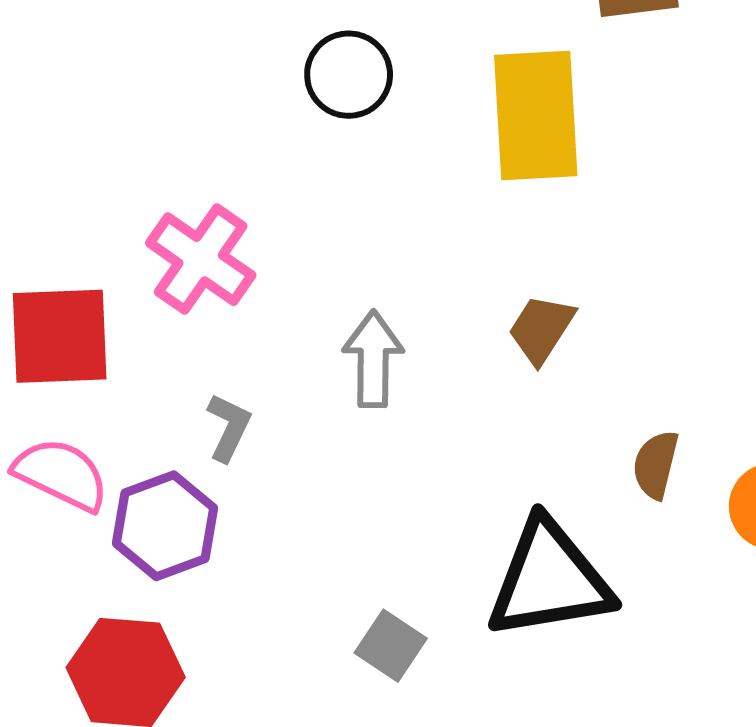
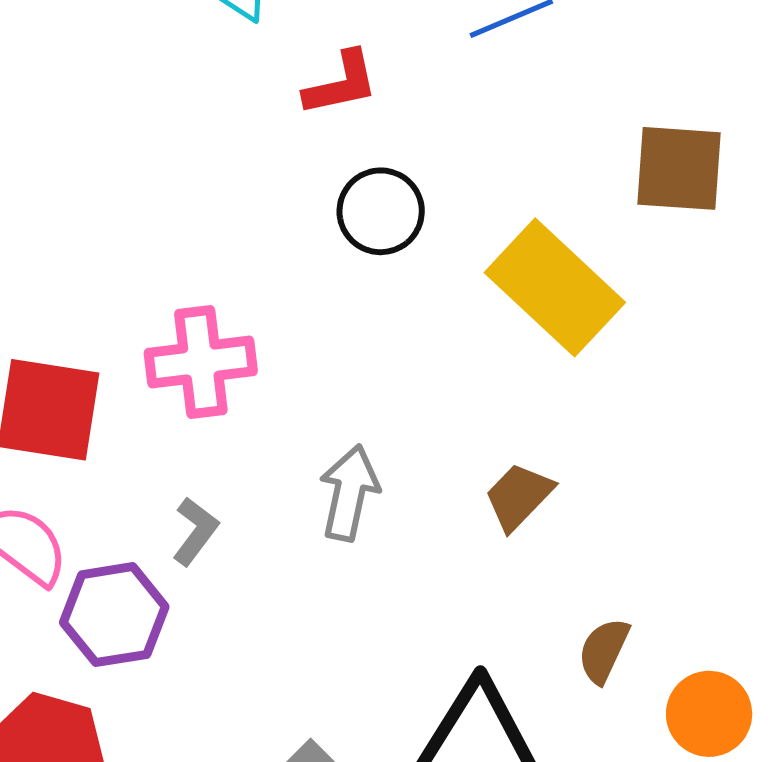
yellow rectangle: (536, 116) -> (555, 287), turned -55
pink cross: (201, 259) -> (201, 362), turned 37

